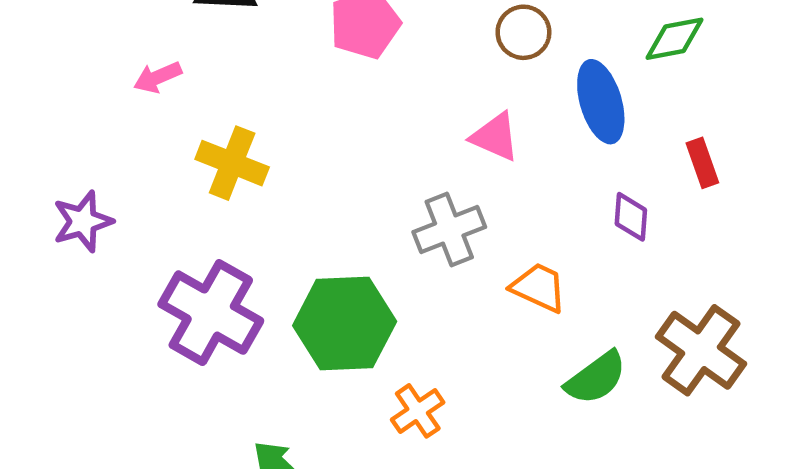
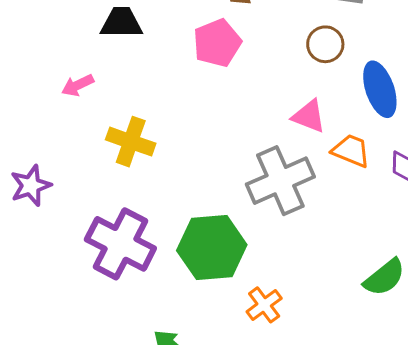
gray cross: (449, 230) -> (280, 181), size x1.4
orange trapezoid: (539, 287) -> (351, 151), moved

